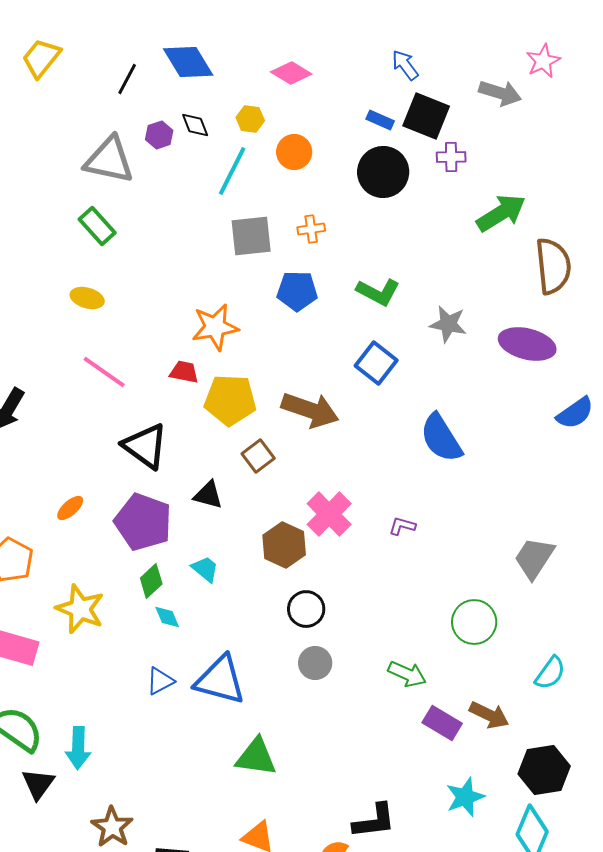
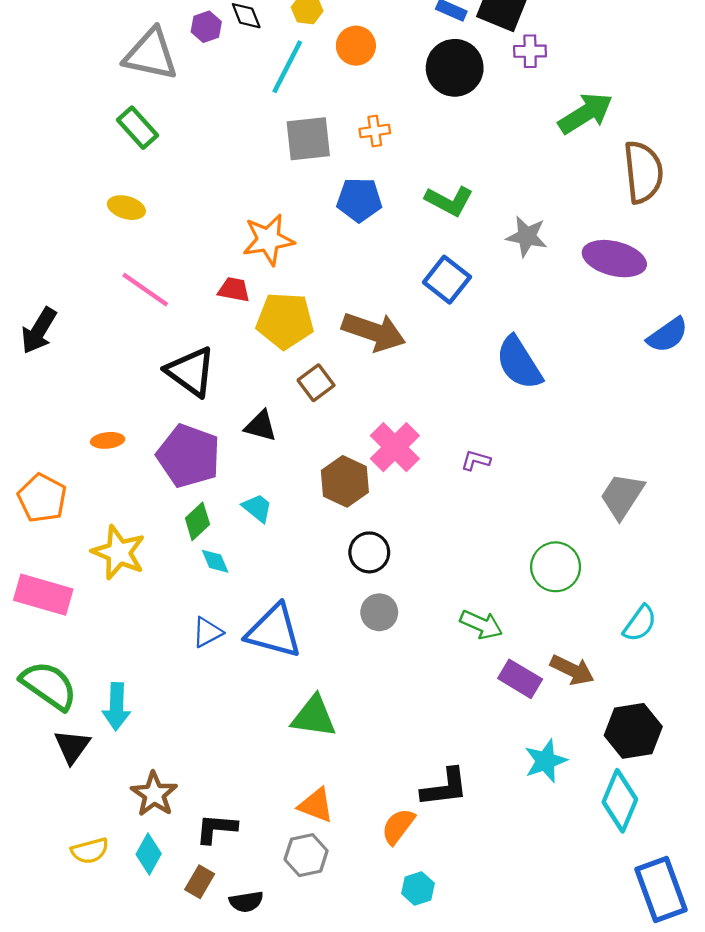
orange ellipse: (70, 508) -> (108, 440), turned 36

